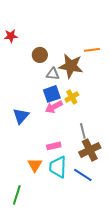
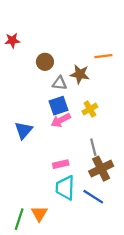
brown star: (71, 66) -> (80, 74), size x0.7
yellow cross: (72, 97) -> (90, 109), moved
orange triangle: (35, 165) -> (39, 214), moved

